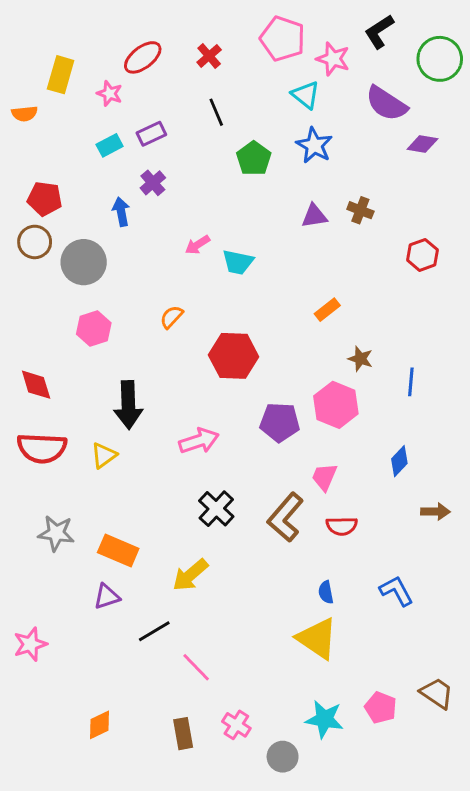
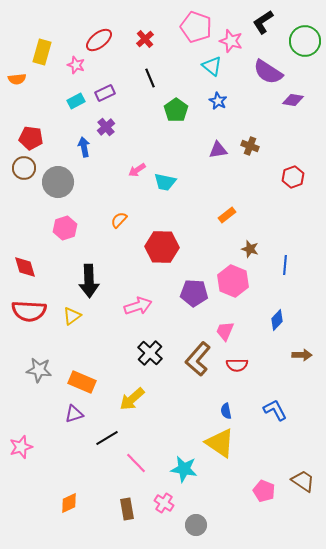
blue star: (314, 145) -> (218, 101), size x0.7
cyan star: (324, 719) -> (184, 469), moved

